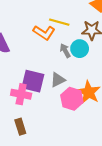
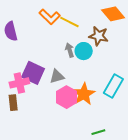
orange L-shape: (44, 33) -> (50, 17), moved
pink cross: (21, 94) -> (19, 83), turned -36
brown rectangle: (20, 127) -> (13, 103), moved

